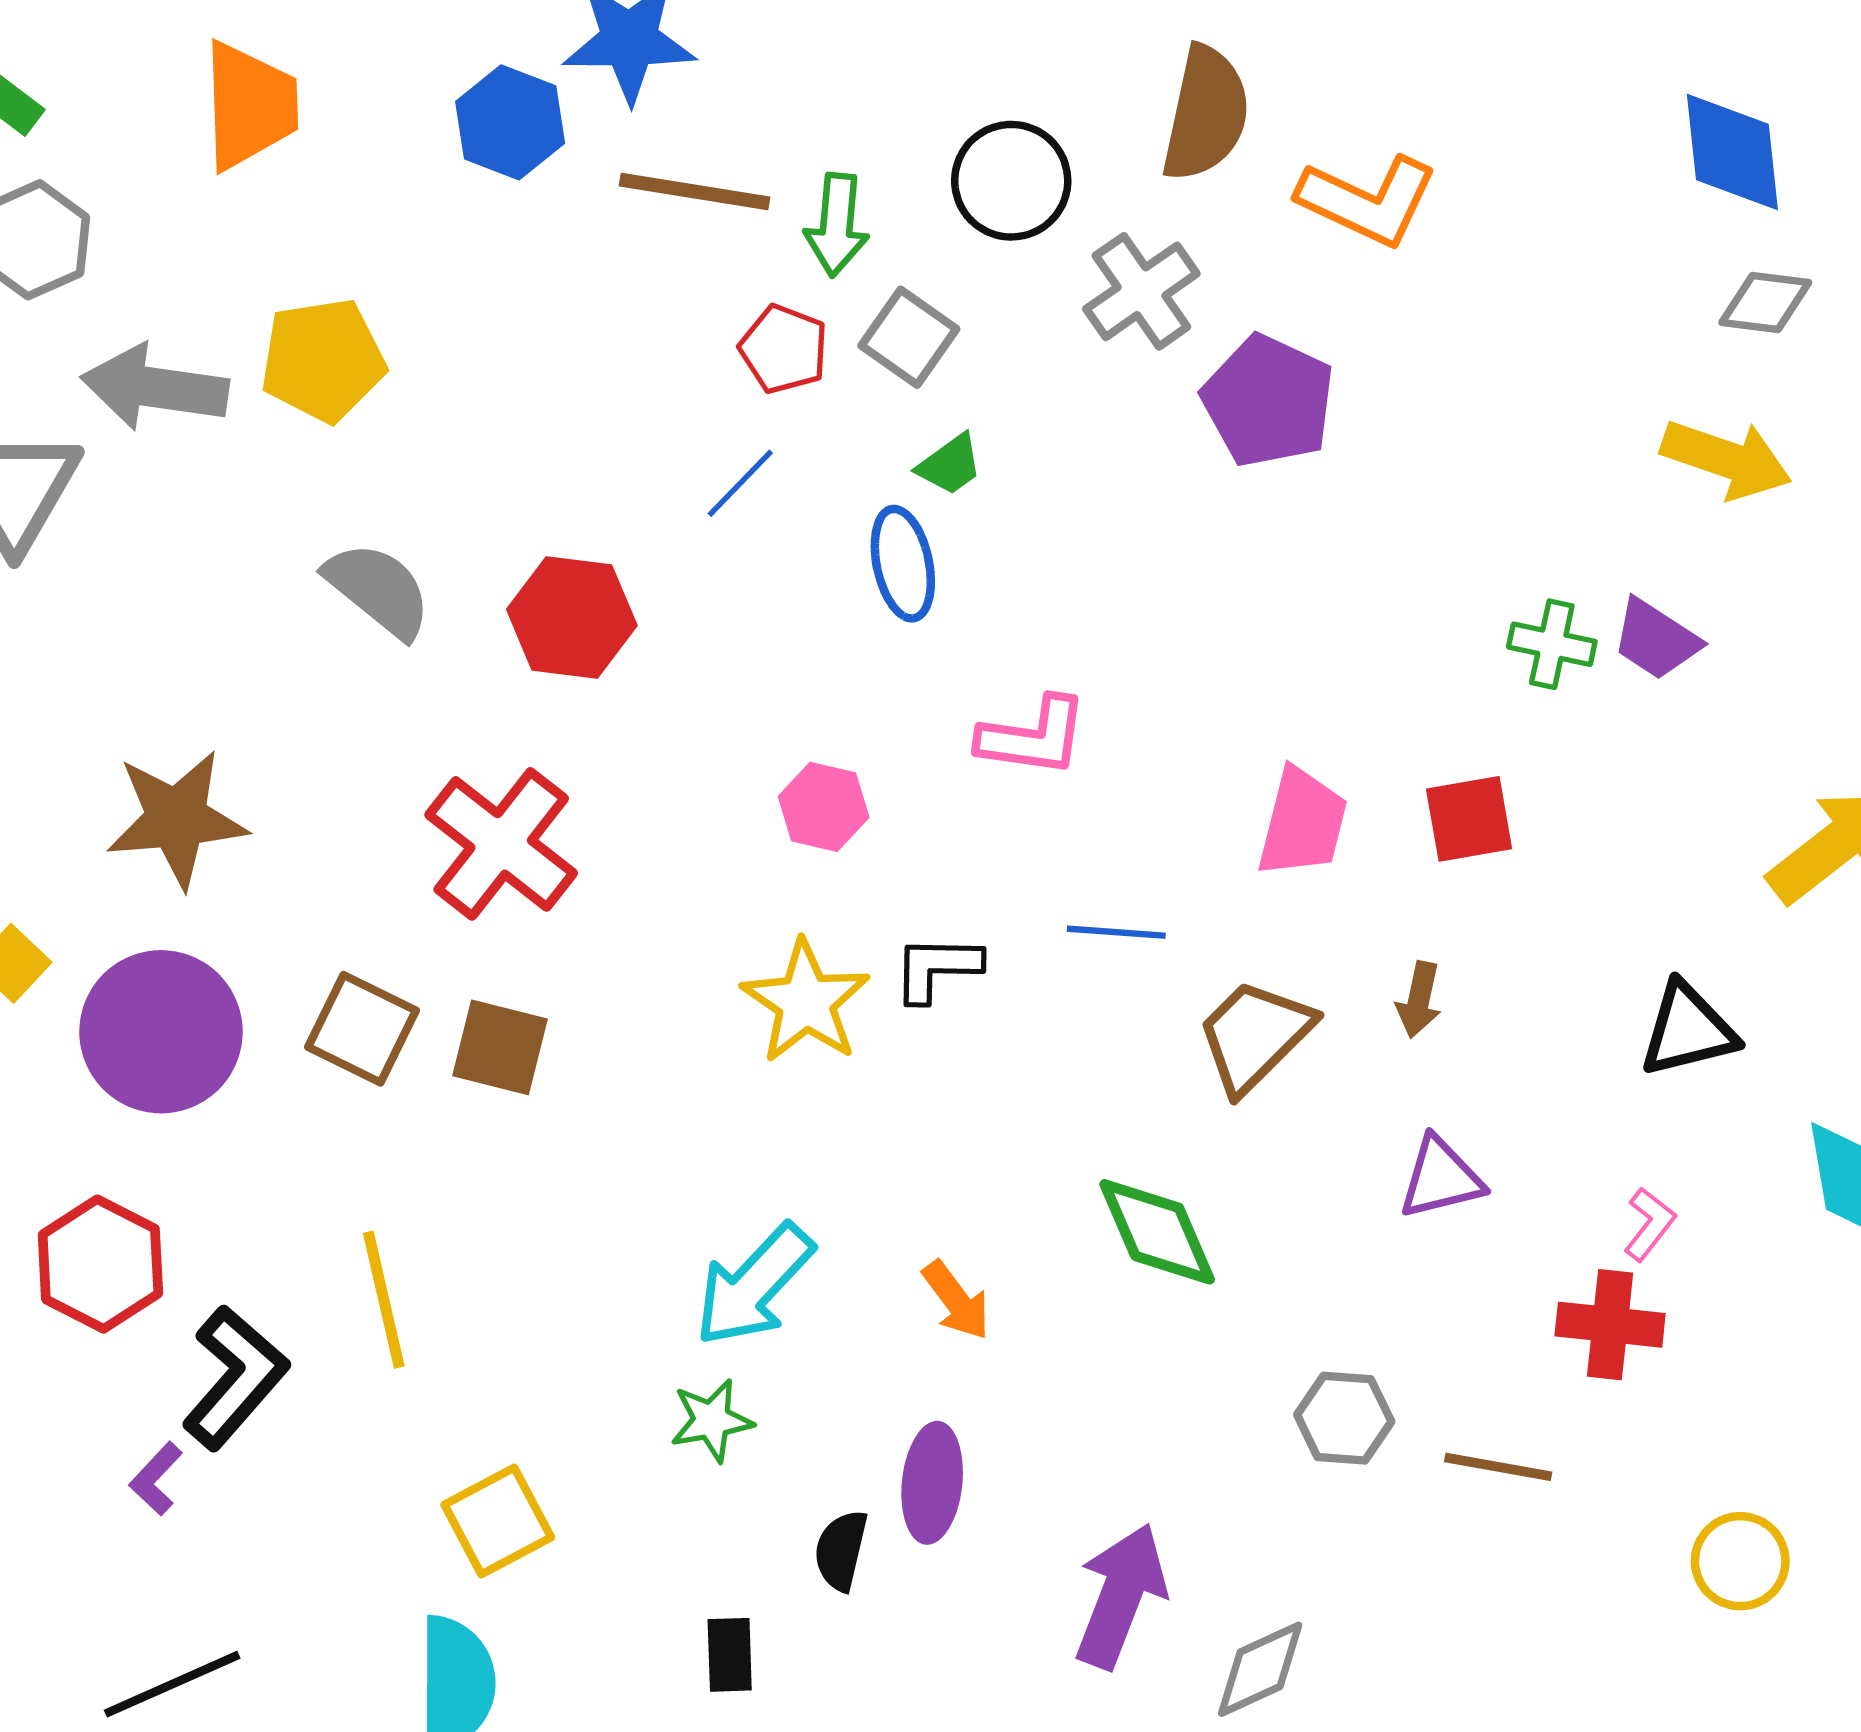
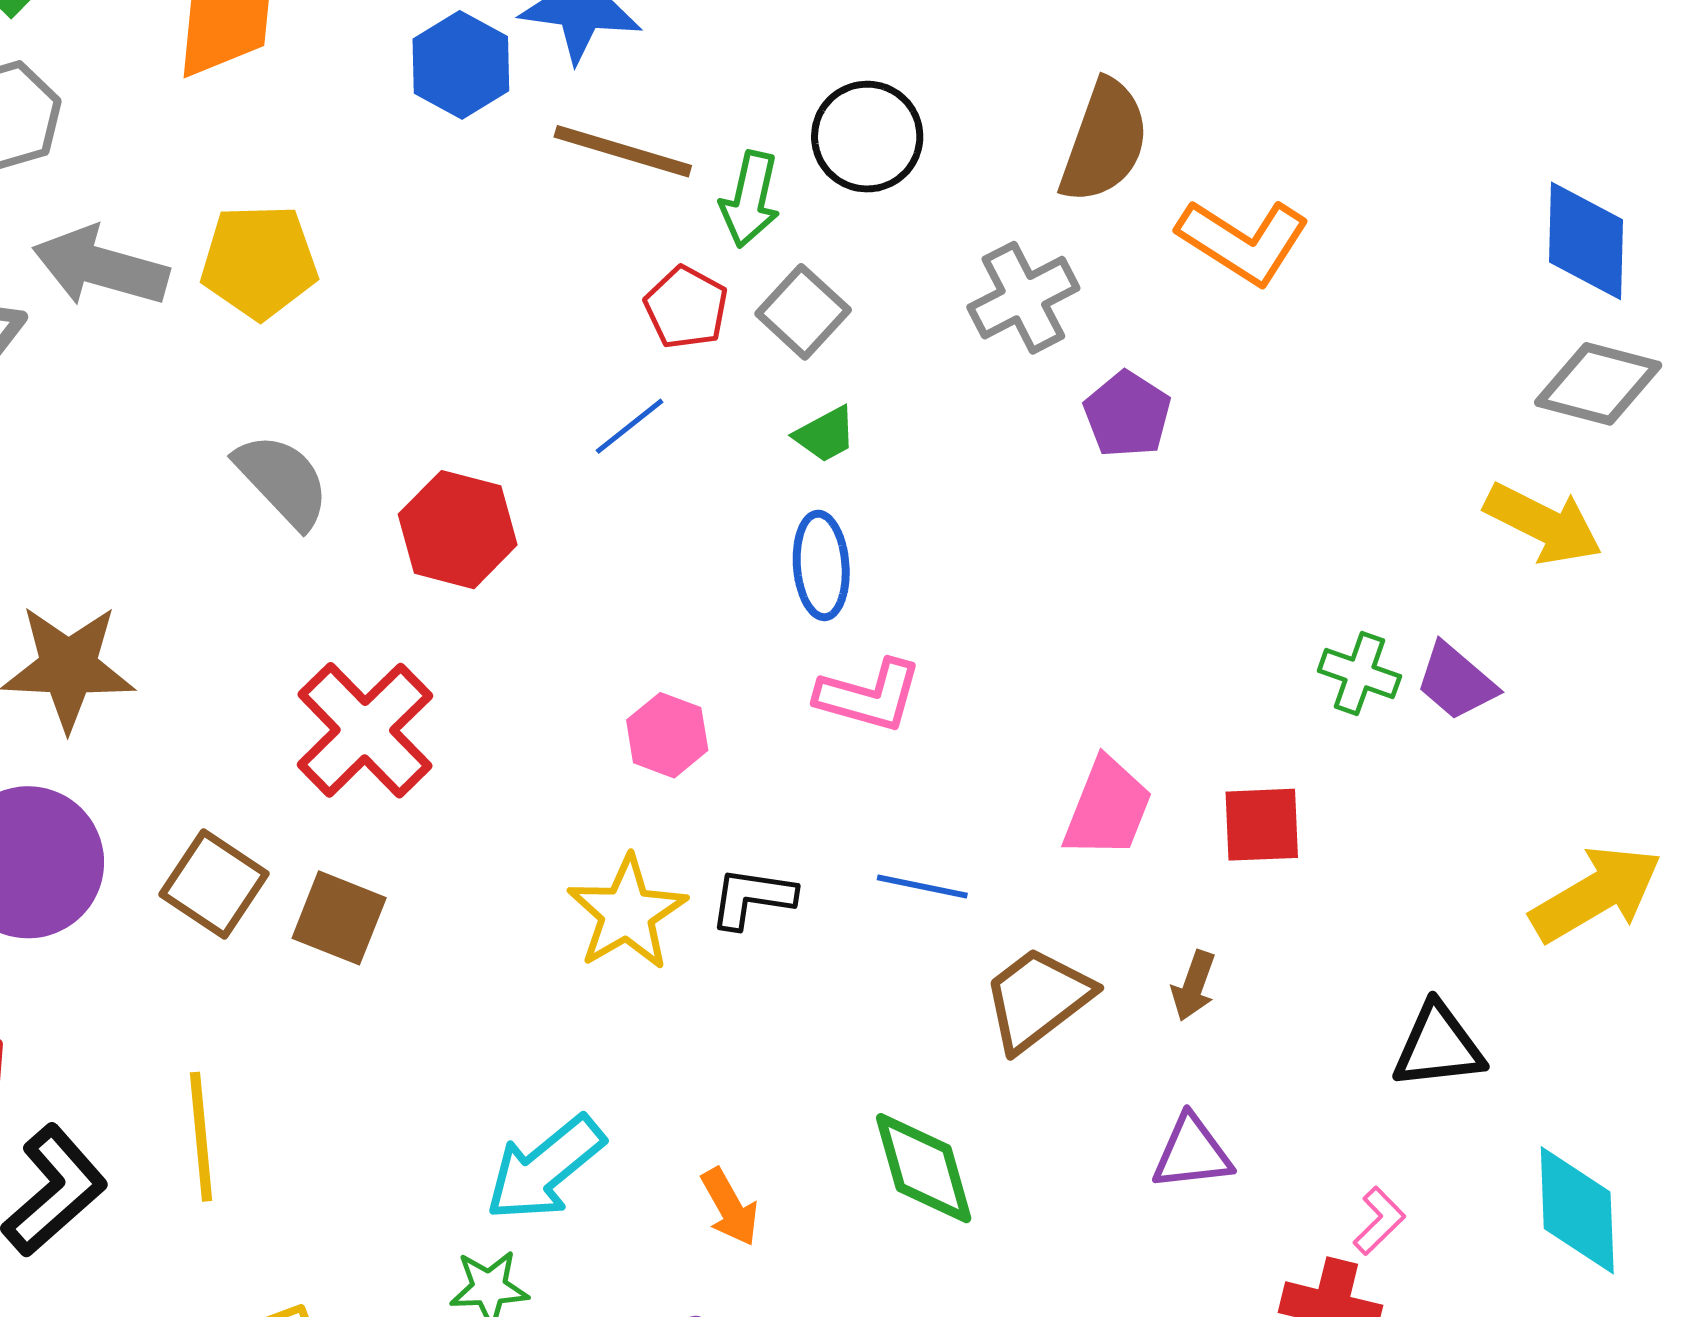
black circle: (1011, 181) -> (867, 137), moved
gray diamond: (1765, 303) -> (1598, 384), size x1.4
purple pentagon: (1268, 401) -> (1127, 414), size x0.7
blue ellipse: (903, 564) -> (821, 565), moved

